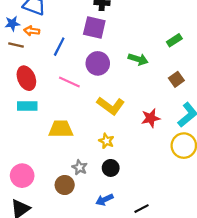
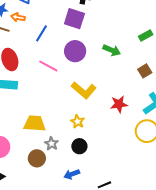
yellow trapezoid: (61, 129) -> (35, 123), moved

